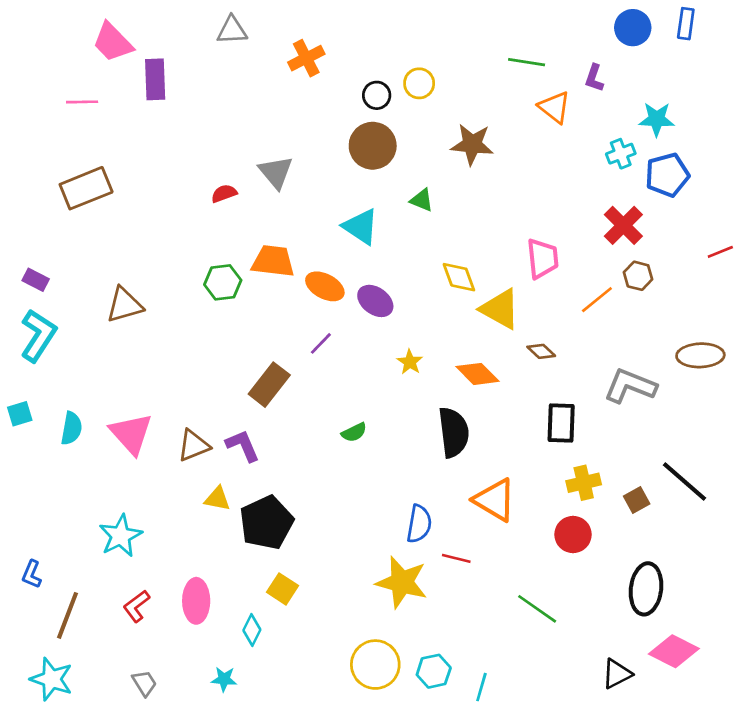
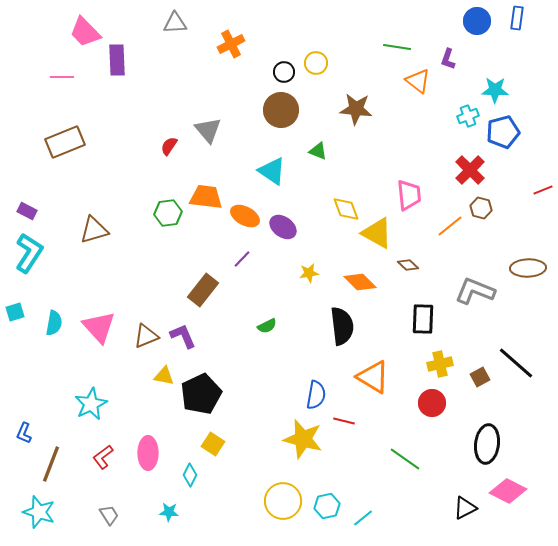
red semicircle: (224, 193) -> (169, 146), turned -36
yellow star: (410, 362) -> (309, 273), turned 30
cyan line: (481, 687) -> (363, 518), turned 35

